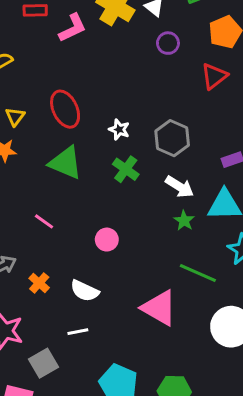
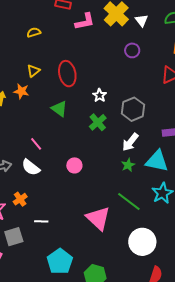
purple circle: (168, 43) -> (132, 50), moved
green triangle: (65, 163) -> (59, 109), size x0.7
white arrow: (180, 187) -> (130, 142), turned 84
orange cross: (39, 283) -> (20, 199), moved
white semicircle: (85, 291) -> (31, 167), moved

